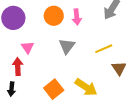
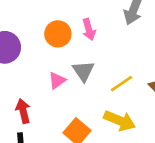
pink triangle: (28, 47) -> (57, 80), moved, turned 40
yellow line: (104, 49) -> (121, 84), moved

